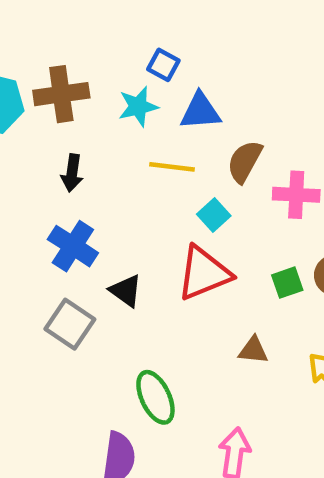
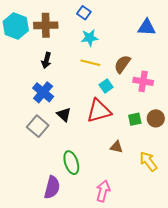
blue square: (163, 65) -> (84, 13), moved
cyan star: (138, 106) -> (90, 38), moved
blue triangle: (200, 111) -> (147, 27), moved

